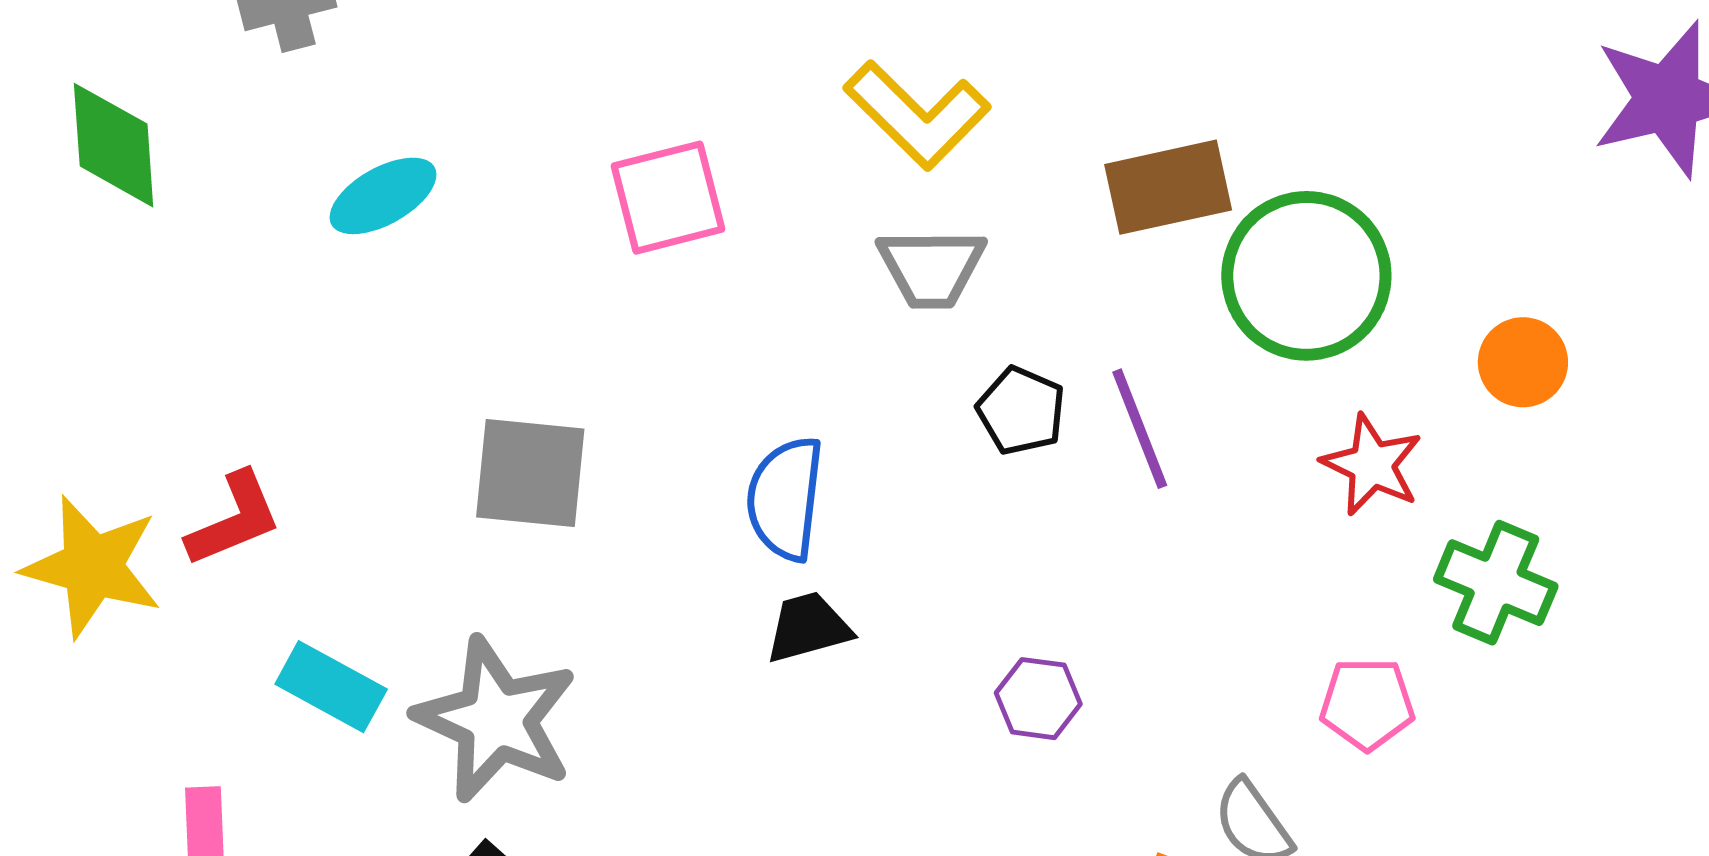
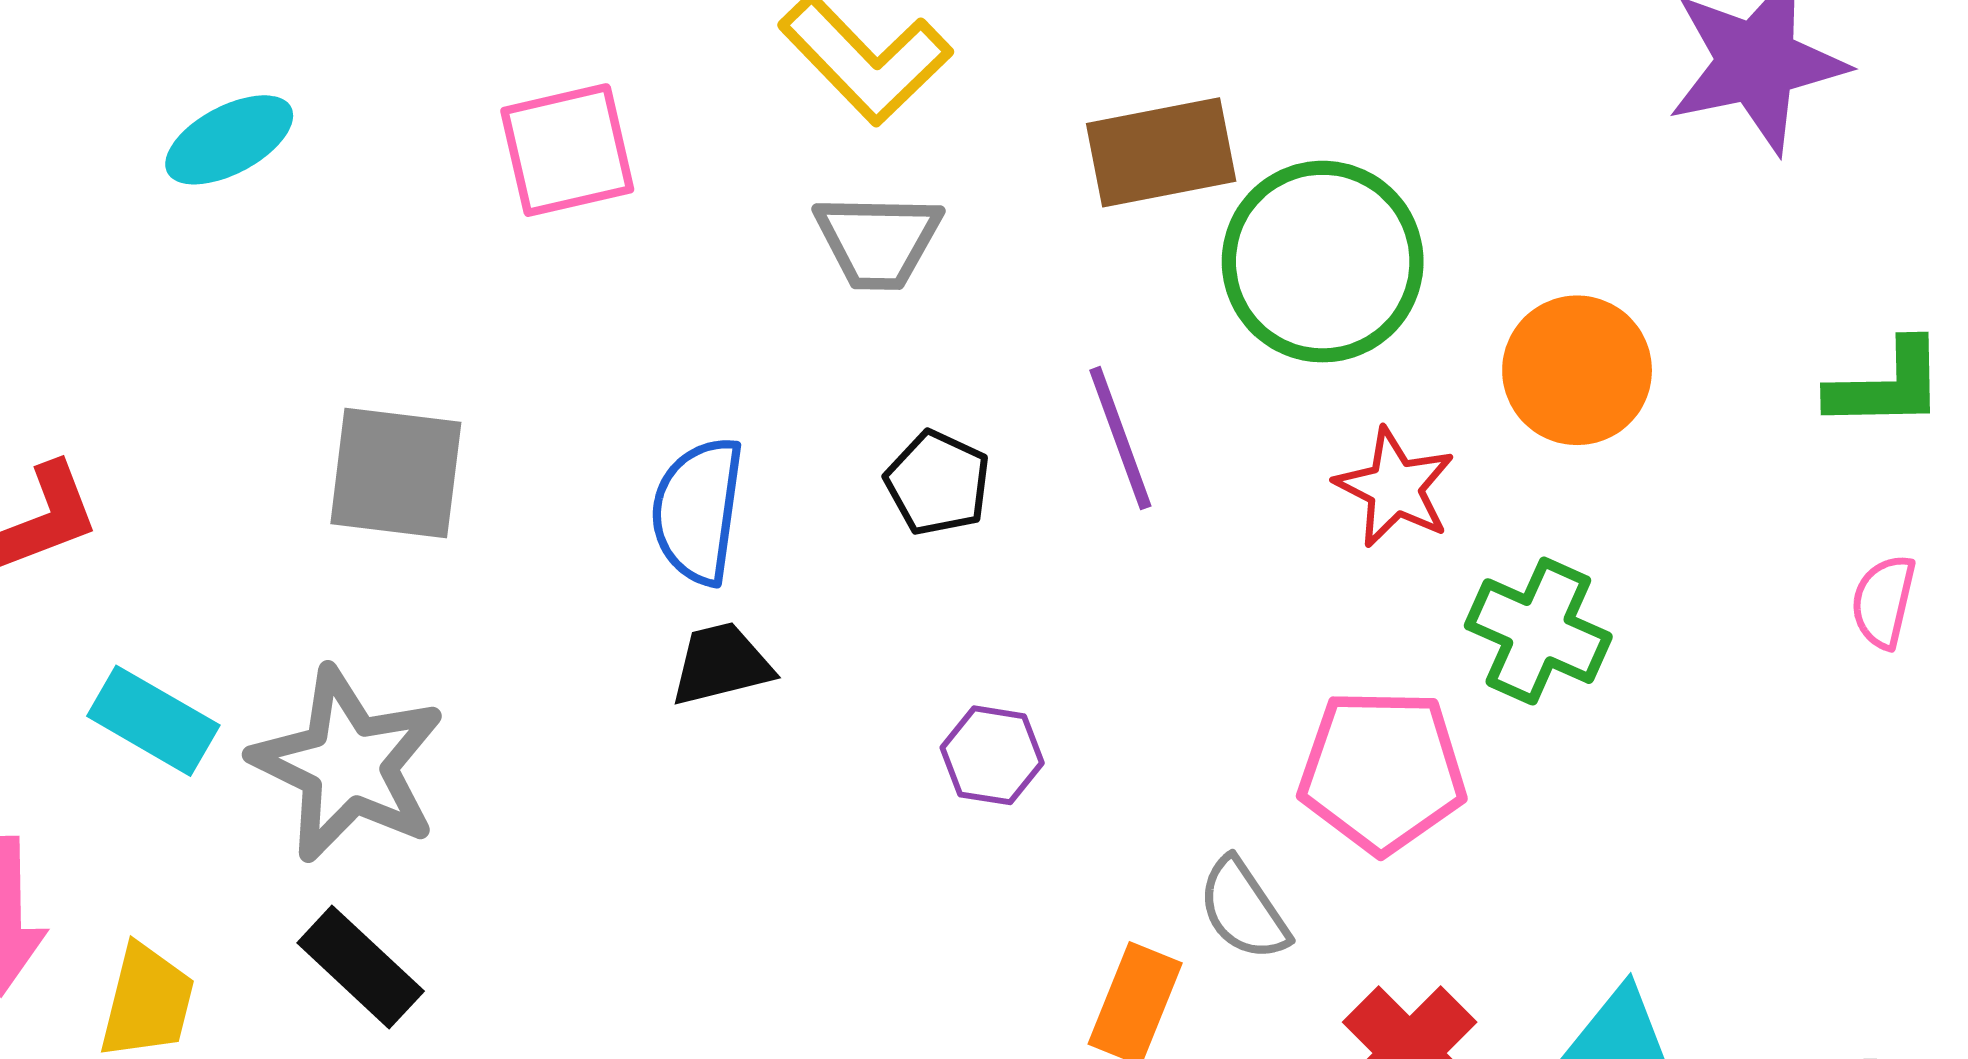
orange circle: (1523, 362) -> (1577, 370), size x1.4
black pentagon: (1021, 411) -> (938, 483), moved
pink pentagon: (1367, 704) -> (1382, 771), size x1.5

